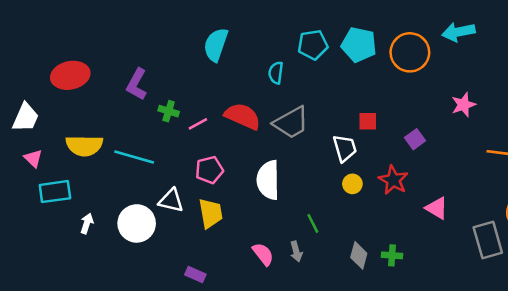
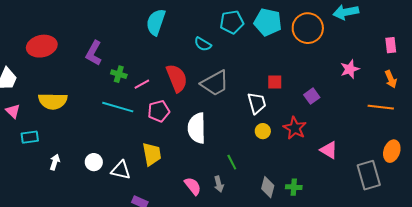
cyan semicircle: (276, 73) -> (203, 44), turned -66
red semicircle: (243, 116) -> (177, 78), turned 44
cyan line: (134, 157) -> (118, 107), moved
pink pentagon: (209, 170) -> (159, 111), moved
cyan rectangle: (55, 192) -> (30, 137), size x0.7
white triangle: (171, 200) -> (121, 170), moved
white circle: (137, 223) -> (94, 162), size x0.6

